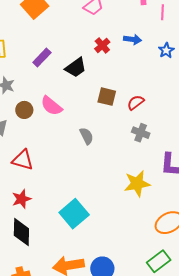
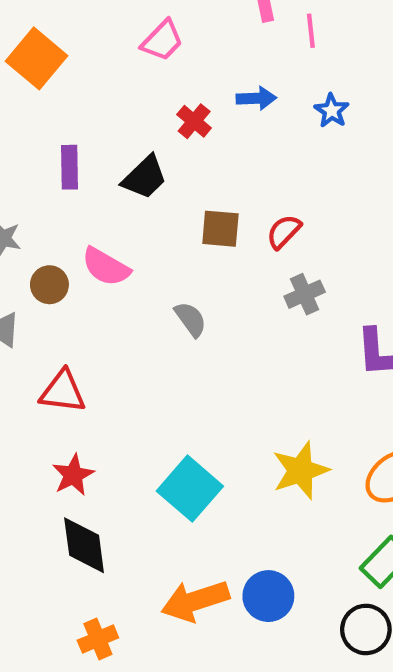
purple rectangle: (42, 58) -> (70, 167), turned -36
gray cross: (141, 133) -> (305, 294), turned -36
yellow star: (137, 184) -> (300, 470), moved

